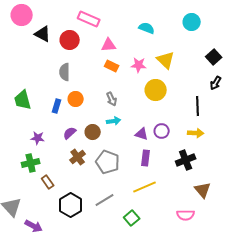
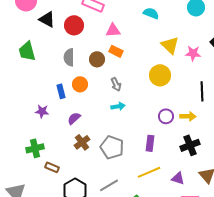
pink star: (139, 65) -> (193, 53), moved
green trapezoid: (23, 100) -> (27, 51), moved
blue rectangle: (57, 106) -> (61, 91), turned -32
brown circle: (93, 132) -> (97, 59), moved
yellow arrow: (196, 133) -> (188, 116), moved
purple triangle: (142, 134) -> (178, 178), moved
purple star: (38, 138) -> (42, 111), moved
brown rectangle: (48, 182) -> (52, 167), turned -32

